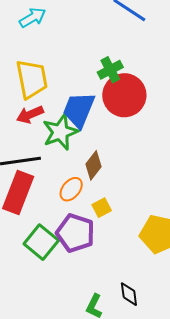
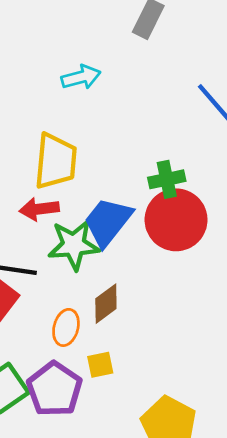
orange ellipse: (71, 189) -> (66, 327), turned -40

